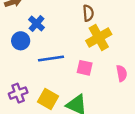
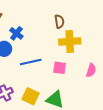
yellow cross: (99, 38) -> (70, 41), turned 30
pink semicircle: (122, 73) -> (91, 70), turned 32

